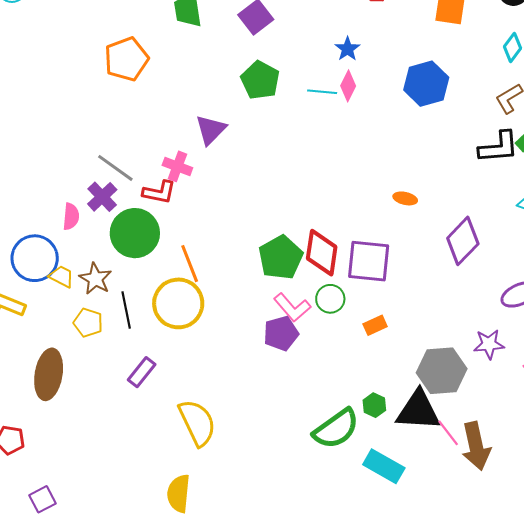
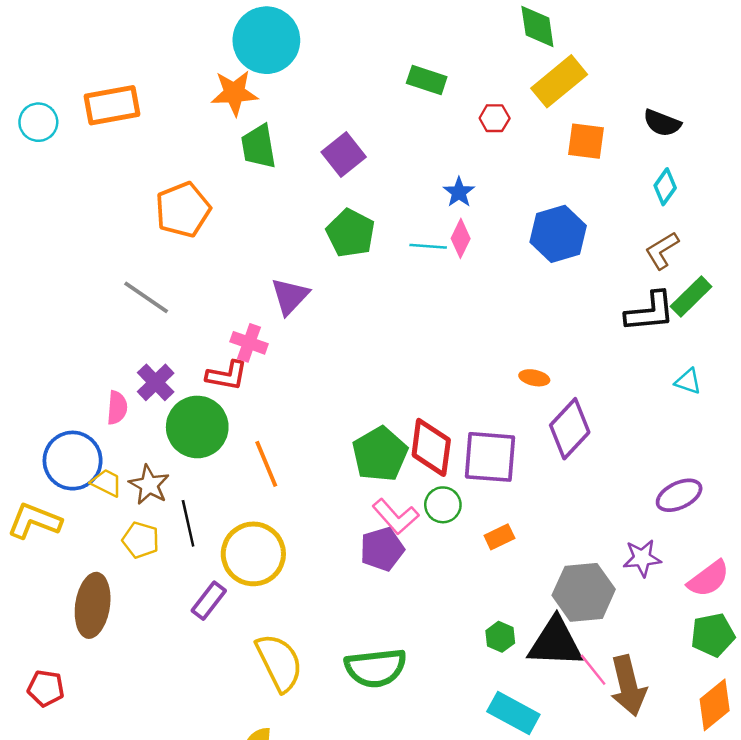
gray line: (115, 168) -> (146, 297), moved
purple diamond: (463, 241) -> (570, 429), moved
yellow circle: (178, 303) -> (253, 554), moved
green semicircle: (336, 429) -> (376, 668), moved, turned 30

